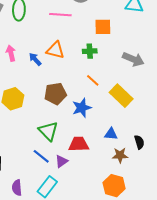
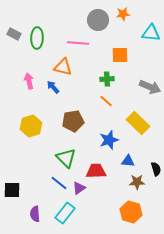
orange triangle: (55, 50) -> (63, 67), moved
orange line: (93, 80) -> (106, 101), moved
blue star: (82, 108) -> (109, 140), moved

